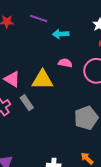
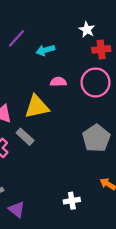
purple line: (39, 18) -> (17, 38), turned -54

